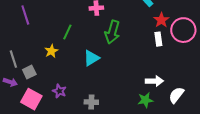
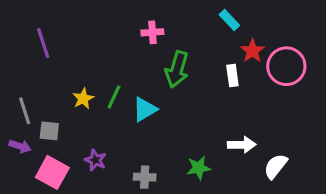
green line: (67, 32) -> (114, 97), moved
white rectangle: (158, 39) -> (232, 75), moved
gray square: (29, 72) -> (49, 131), turned 32
green star: (145, 100) -> (199, 168), moved

